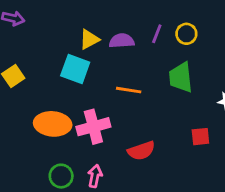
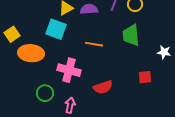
orange ellipse: (53, 124) -> (31, 53), moved
pink cross: (93, 127) -> (69, 70), turned 30
green circle: (61, 176) -> (45, 93), moved

